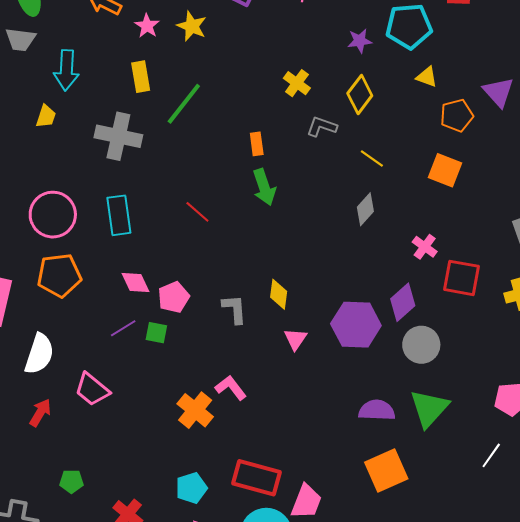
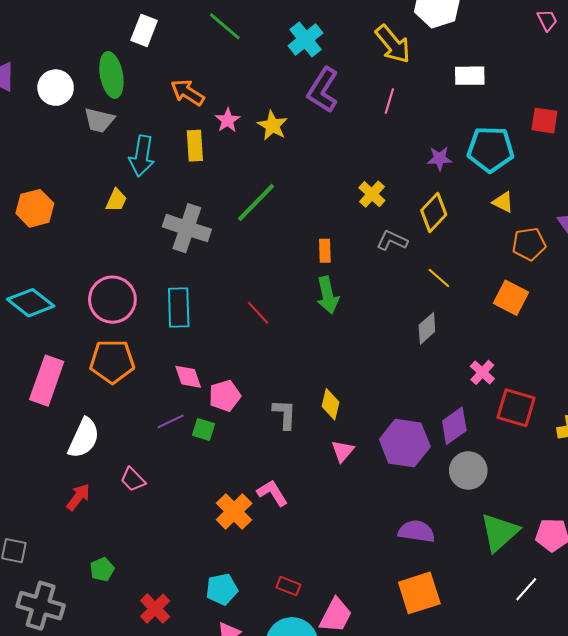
yellow rectangle: (141, 77) -> (195, 146), moved
pink trapezoid: (92, 389) -> (133, 479), size x0.7
green triangle: (429, 408) -> (499, 532), moved
red rectangle: (257, 478) -> (288, 586), size x0.5
green pentagon: (71, 481) -> (102, 569), turned -30

